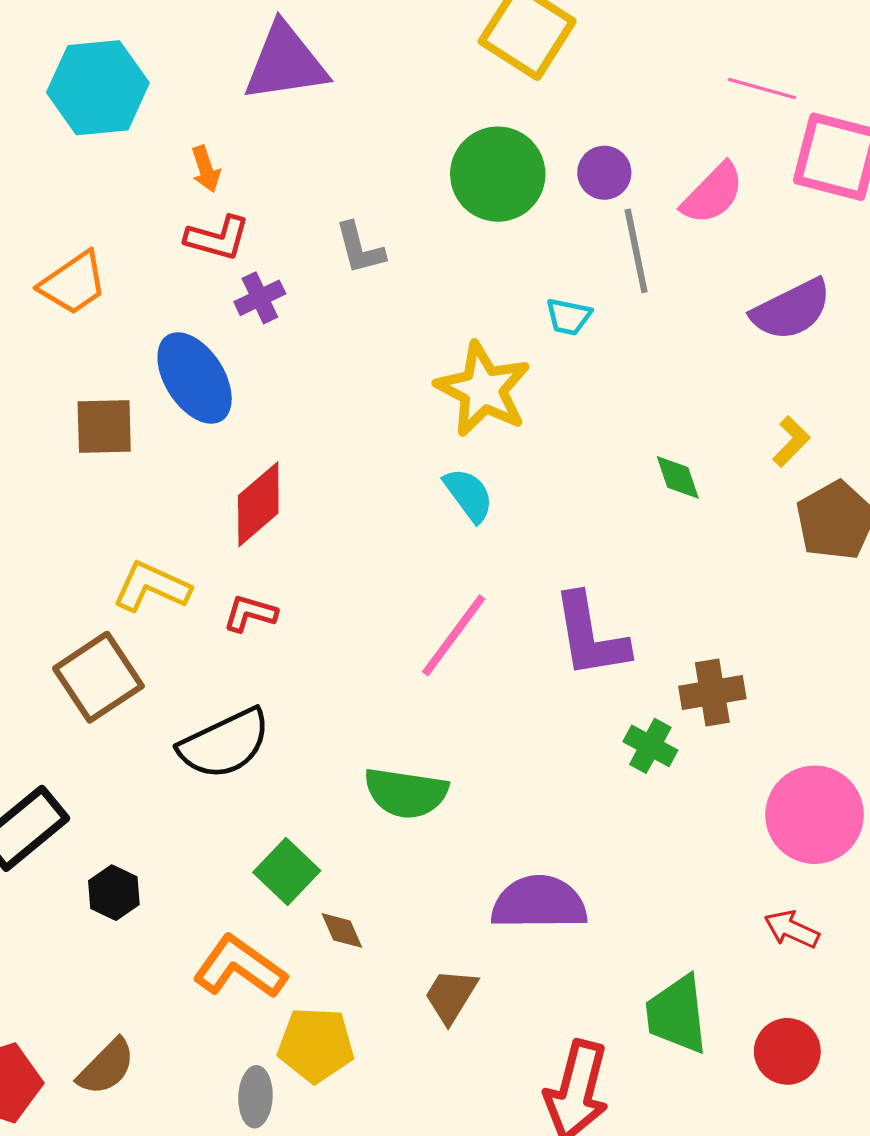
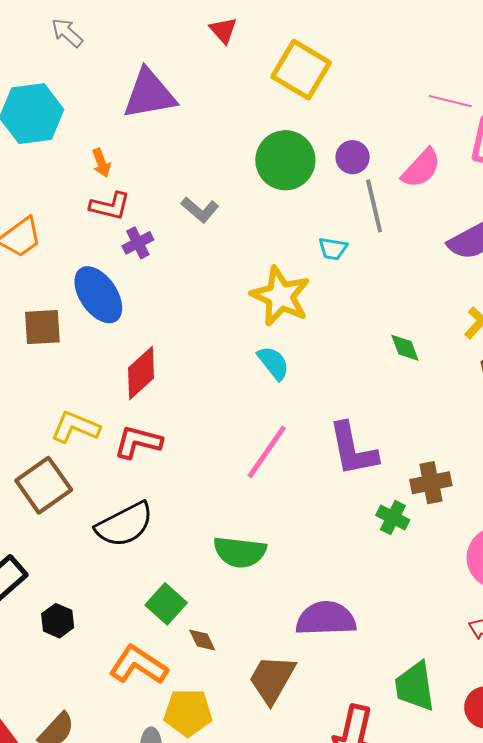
gray L-shape: (360, 248) -> (200, 210), turned -33
red L-shape: (250, 613) -> (138, 442), size x1.4
brown trapezoid: (451, 996) -> (272, 679), size x1.4

